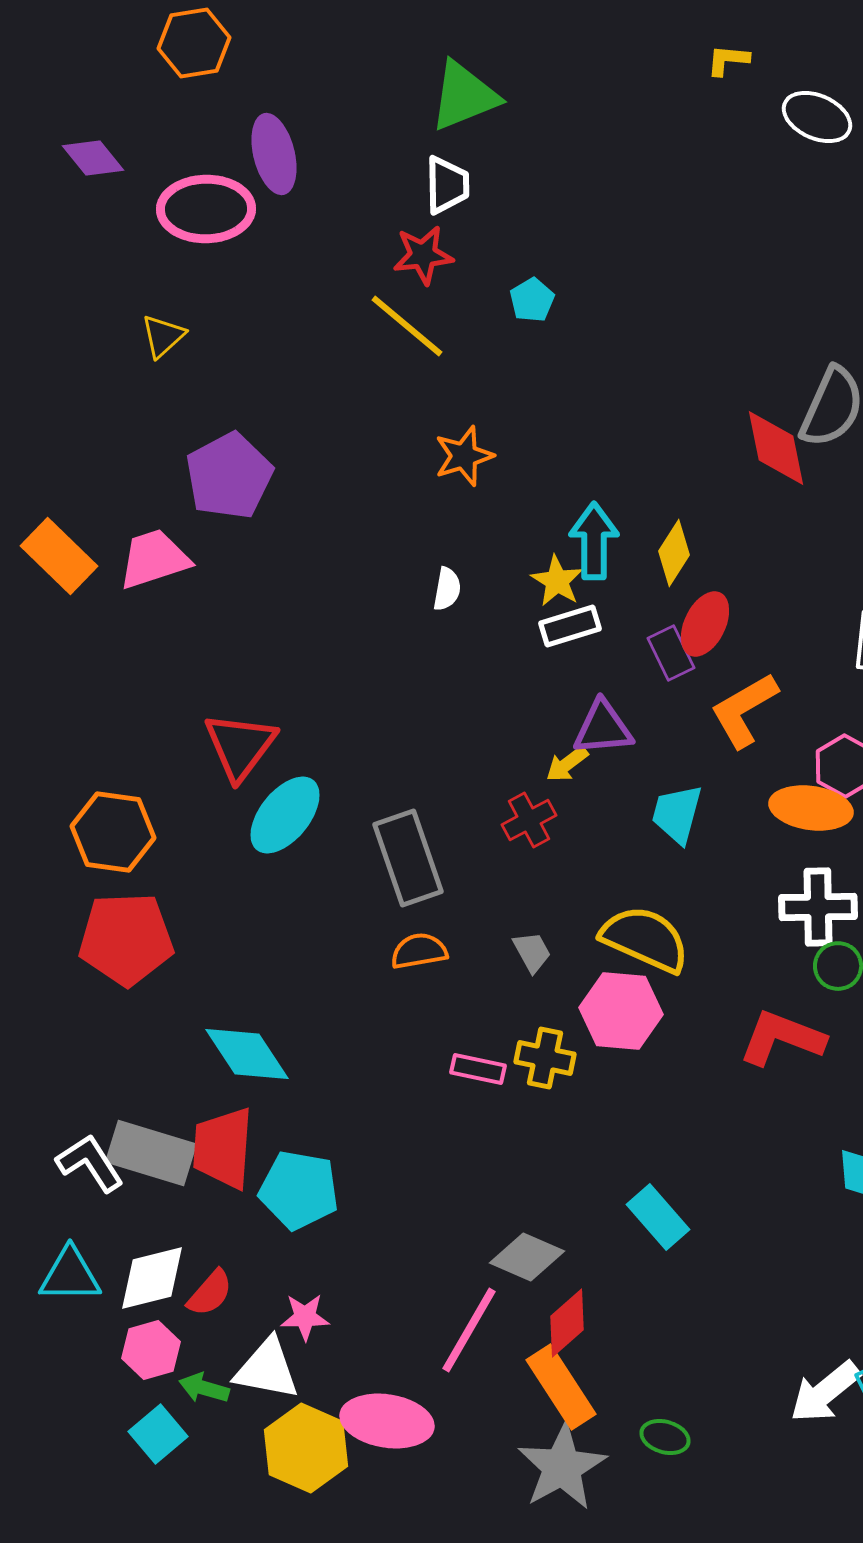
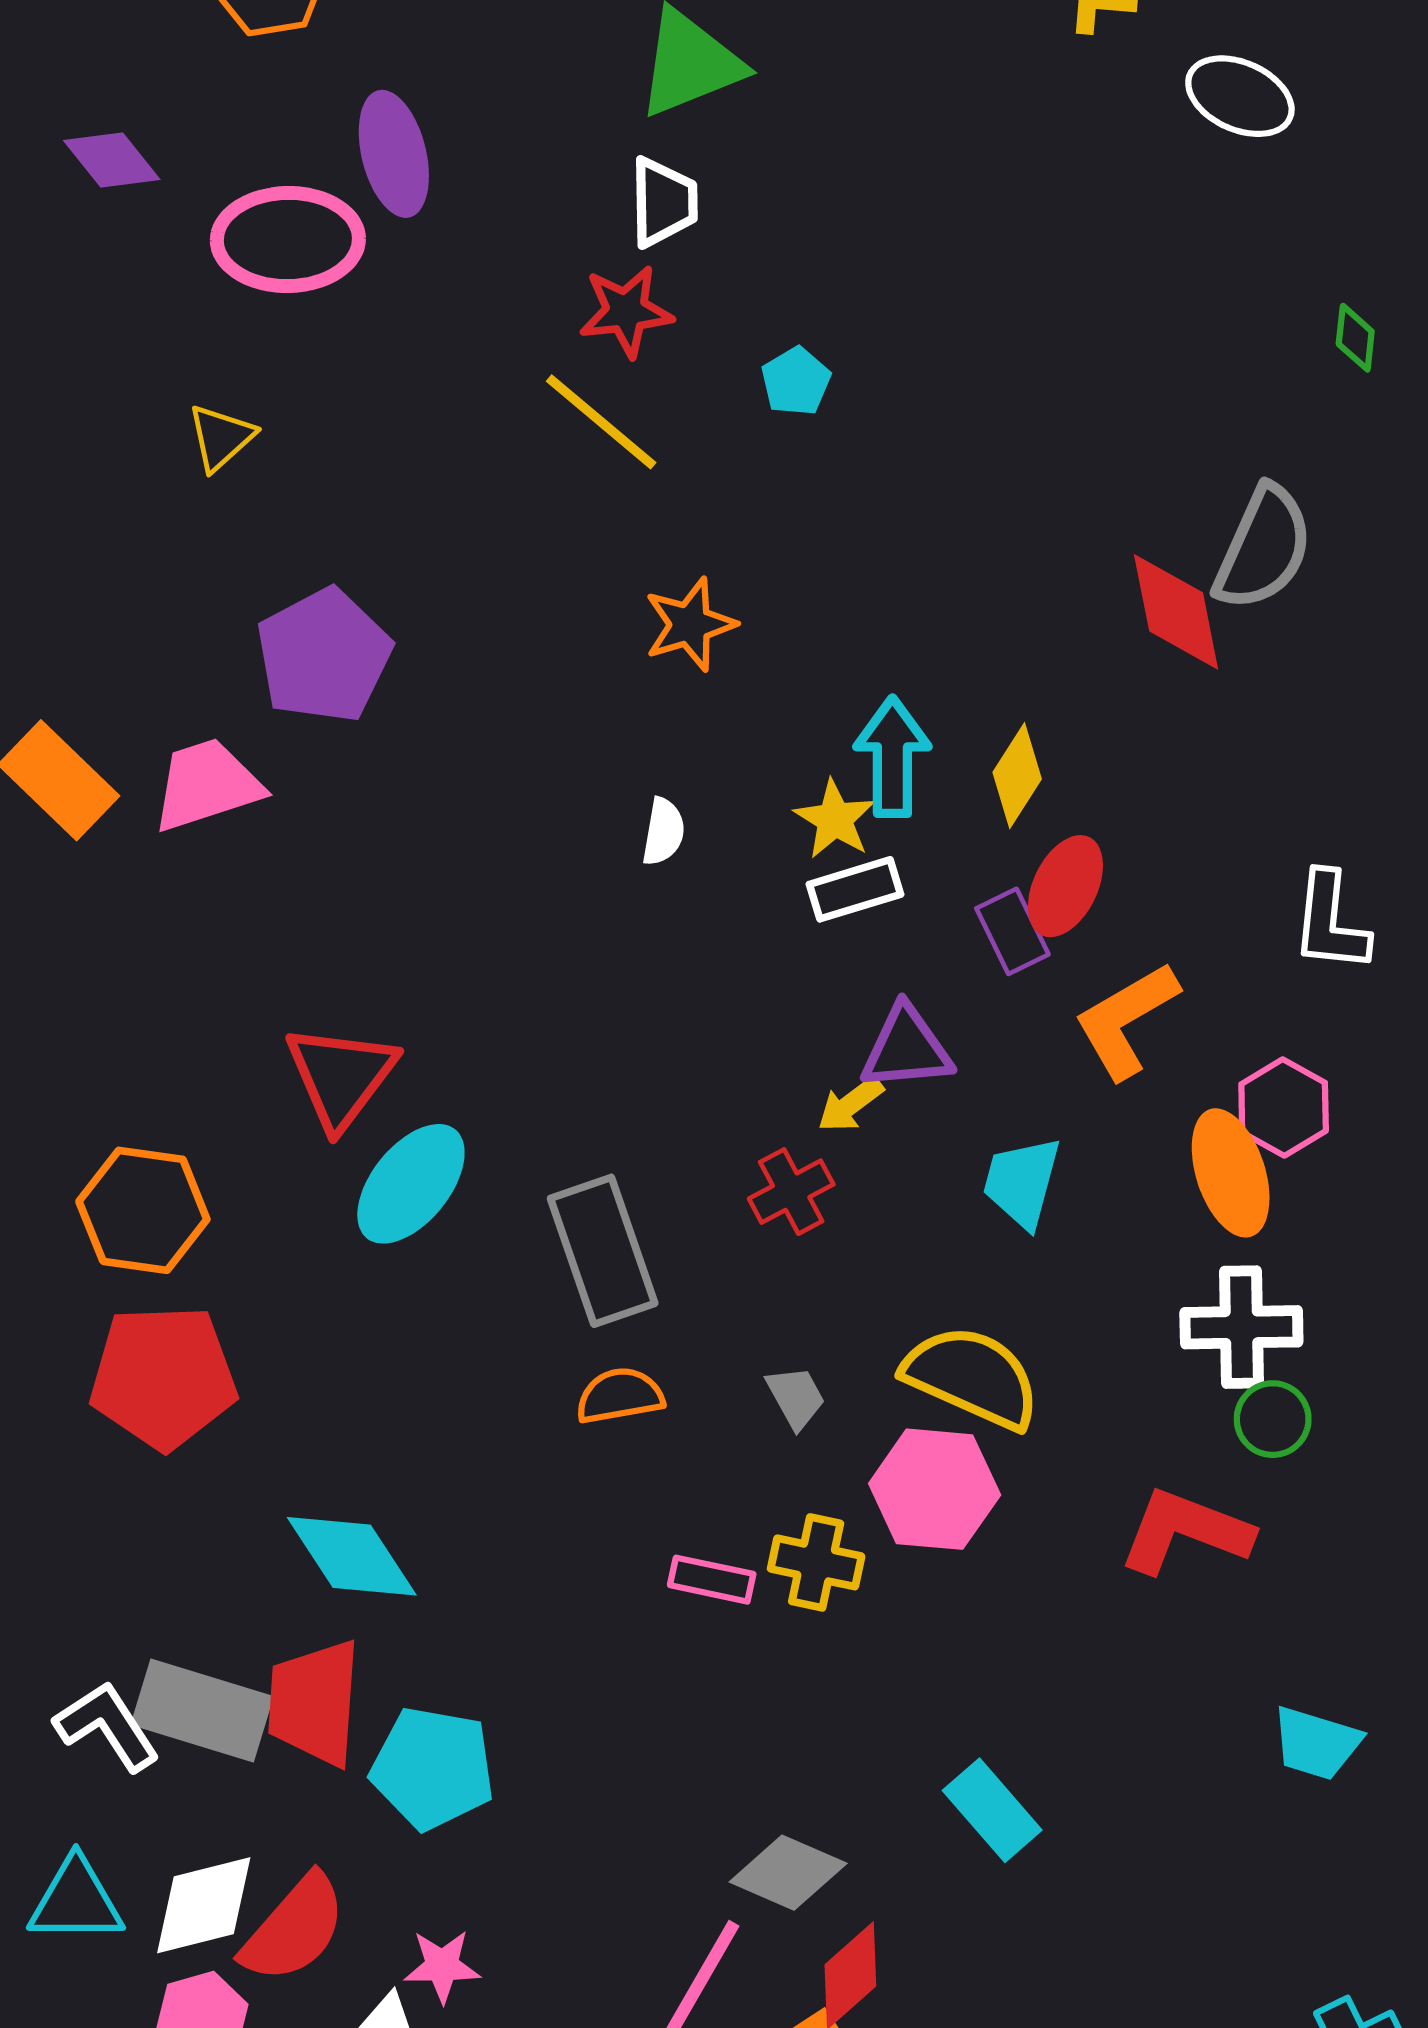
orange ellipse: (811, 808) -> (1231, 1173), turned 64
red semicircle: (210, 1293) -> (294, 1929), size x1.5

